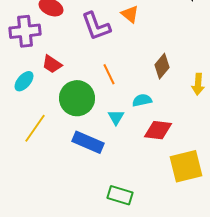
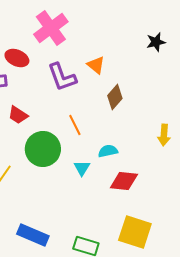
brown diamond: (162, 66) -> (115, 97), moved
blue rectangle: (88, 142) -> (33, 235), moved
yellow square: (186, 166) -> (135, 232), moved, turned 32

